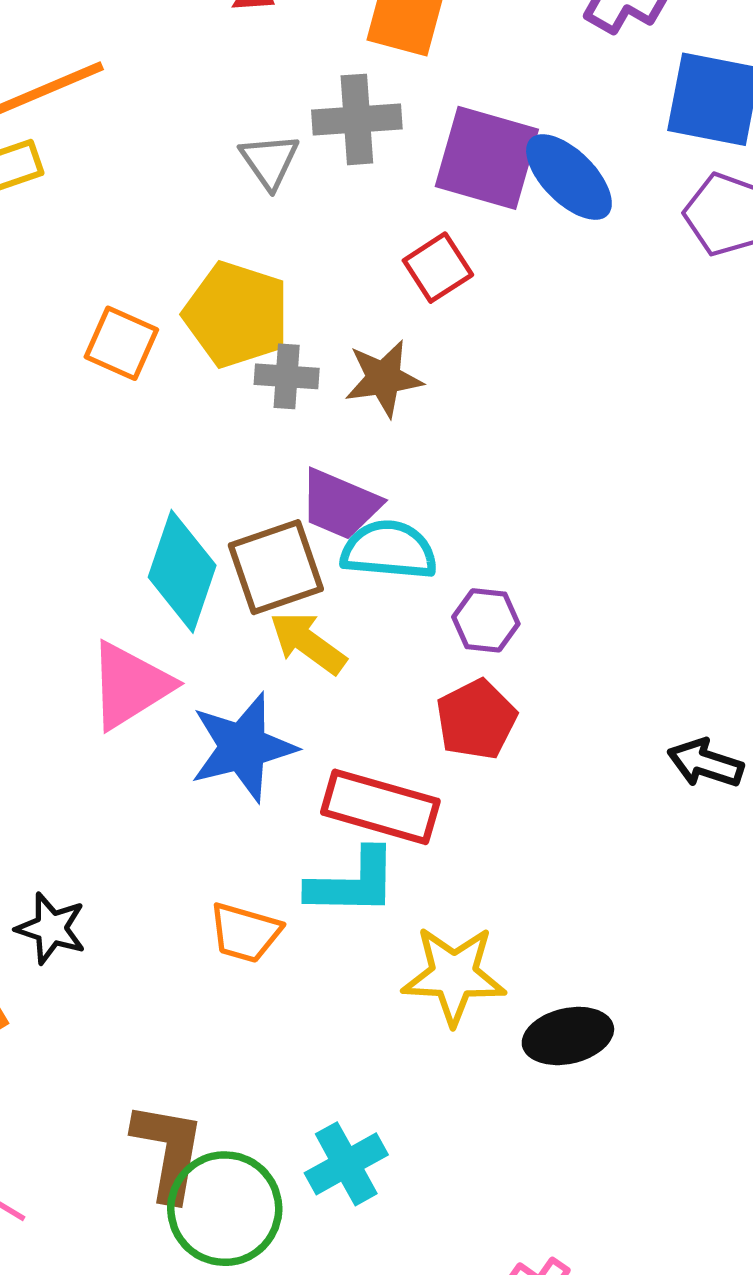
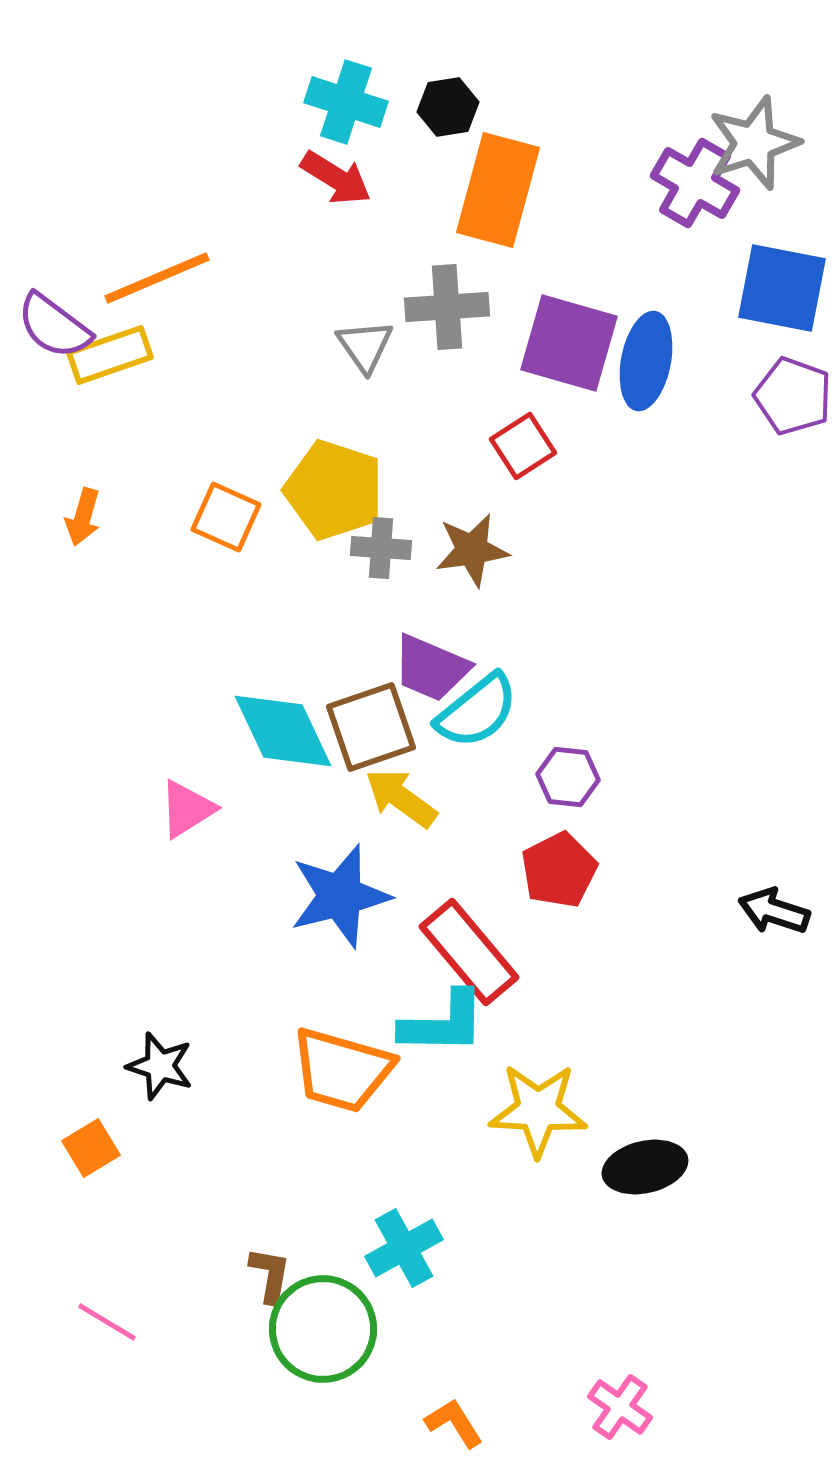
blue ellipse: (569, 177) -> (646, 361), turned 56
cyan semicircle: (389, 550) -> (477, 711), turned 136
cyan diamond: (182, 571) -> (283, 731), turned -44
pink triangle: (130, 685) -> (187, 809), moved, size x0.7
red rectangle: (380, 807) -> (469, 952), turned 34
orange trapezoid: (245, 933) -> (342, 1070), size x1.5
brown L-shape: (168, 1151) -> (270, 1275), size x0.6
cyan cross: (346, 1164) -> (404, 1248), moved

